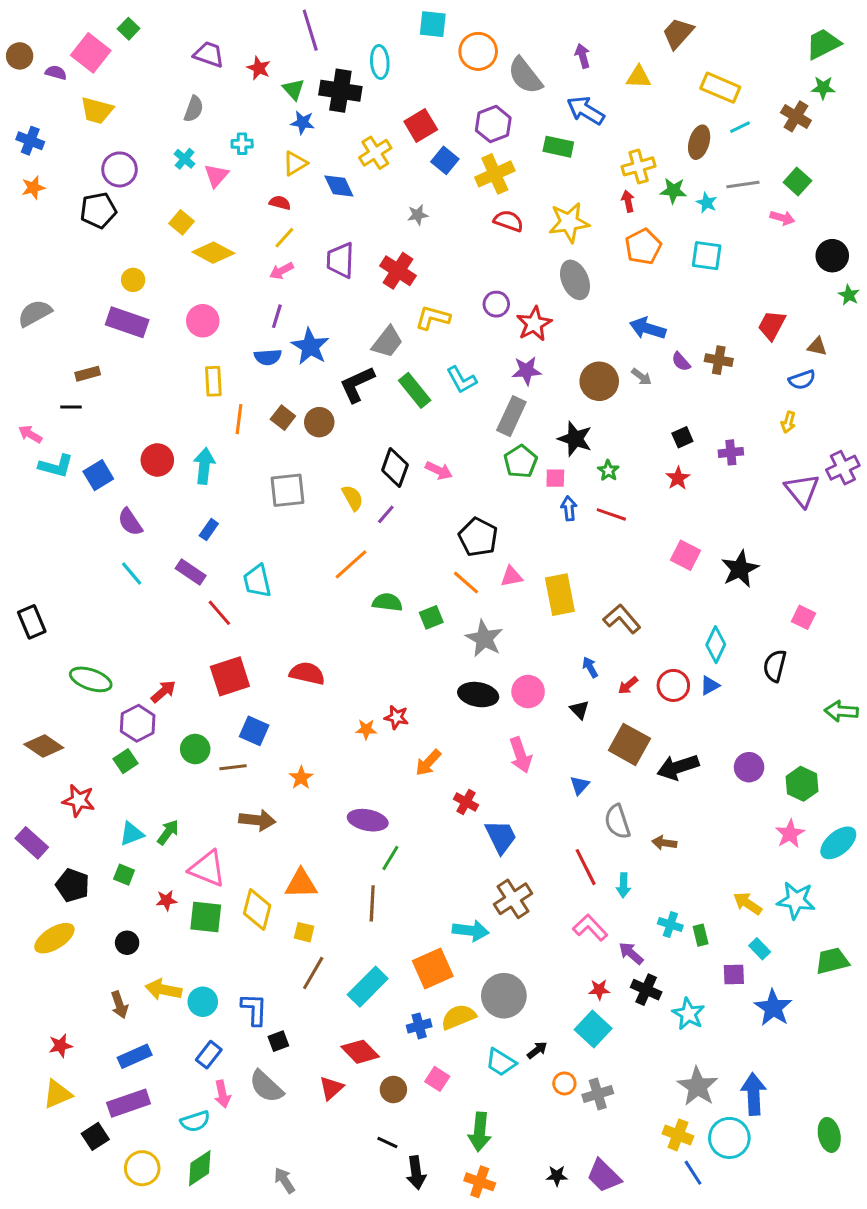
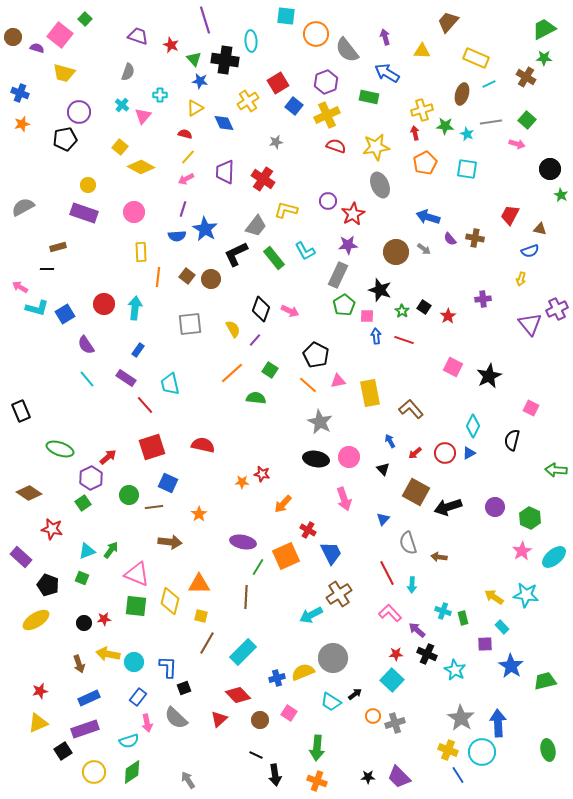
black square: (682, 437) -> (424, 307), moved, turned -32
green square: (431, 617) -> (270, 370), moved, turned -35
red star: (166, 900) -> (104, 619), moved
cyan arrow: (471, 931) -> (311, 615), turned 145
green trapezoid: (832, 961) -> (545, 681), moved
orange square: (433, 968) -> (286, 556), moved

